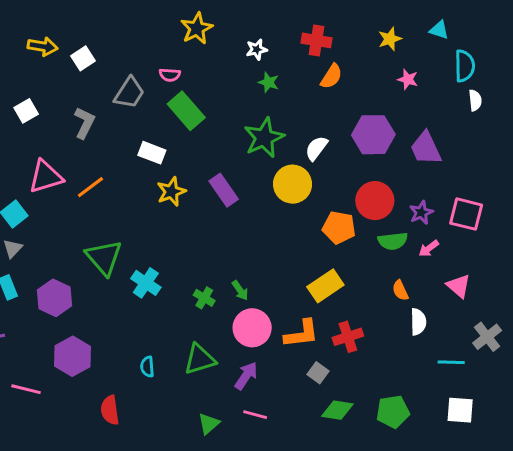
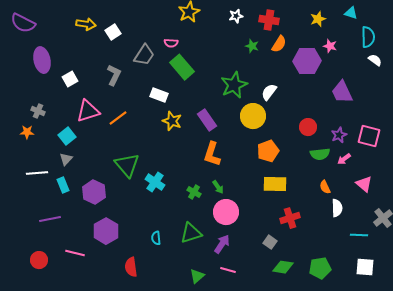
white star: (257, 49) -> (236, 16), moved
green star: (269, 82) -> (252, 46), moved
white semicircle: (475, 100) -> (375, 60), turned -48
white square: (26, 111) -> (70, 79), moved
purple hexagon: (373, 135) -> (307, 61), moved
yellow star: (171, 192) -> (172, 121), turned -30
red circle: (375, 201) -> (308, 127), size x0.7
orange pentagon: (339, 228) -> (268, 151), moved, turned -30
yellow rectangle: (325, 286) -> (275, 184), turned 35
orange L-shape: (301, 334) -> (212, 154), moved, turned 115

